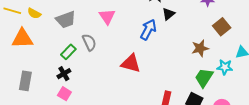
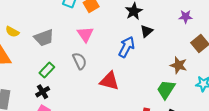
gray semicircle: (89, 42) -> (80, 61), moved
brown star: (200, 48) -> (179, 65), turned 30
green trapezoid: (204, 78) -> (166, 89), moved

